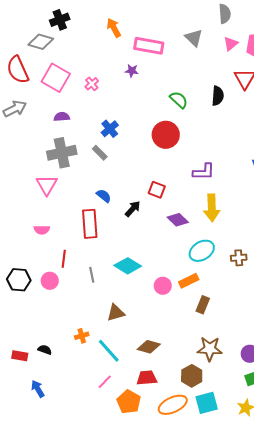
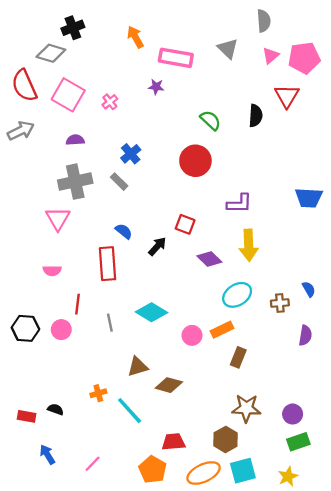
brown diamond: (149, 347) -> (169, 385), moved
pink line: (105, 382) -> (93, 464), moved

